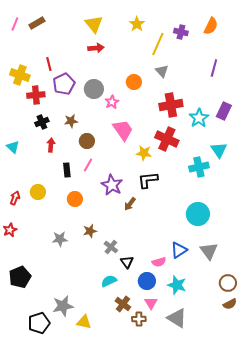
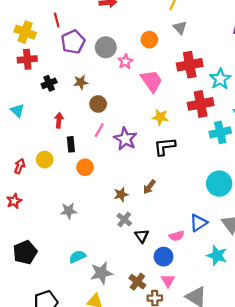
red cross: (36, 95) -> (27, 59), moved
pink trapezoid: (123, 130) -> (152, 81), moved
red cross: (167, 139) -> (201, 104), moved, turned -35
red arrow: (51, 145) -> (59, 120), moved
black rectangle: (67, 170) -> (71, 144), moved
purple star: (112, 185) -> (125, 139), moved
brown arrow: (130, 204) -> (149, 187), moved
brown star: (90, 231) -> (121, 194), moved
cyan semicircle: (109, 281) -> (77, 257), moved
cyan star: (177, 285) -> (217, 256), moved
gray star: (63, 306) -> (101, 273), moved

